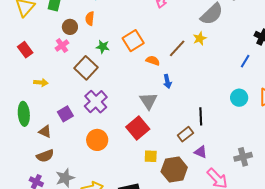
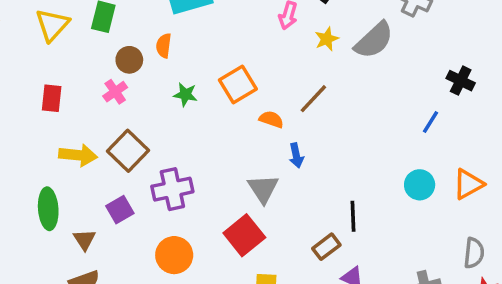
yellow star: (200, 38) -> (327, 39), moved
red rectangle: (25, 50) -> (52, 98), turned 42
brown square: (86, 68) -> (128, 151), moved
yellow arrow: (41, 83) -> (78, 155), size x1.5
purple cross: (96, 102) -> (172, 189), turned 30
brown triangle: (45, 132) -> (84, 240), turned 32

